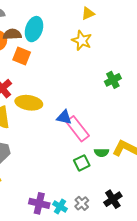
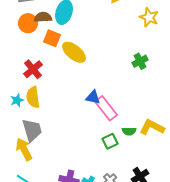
yellow star: (82, 40) -> (149, 17), moved
yellow ellipse: (29, 103) -> (74, 52), moved, turned 30

